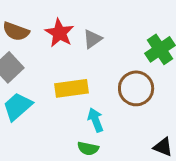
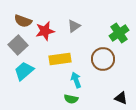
red star: (59, 33) -> (45, 31), moved, turned 30

